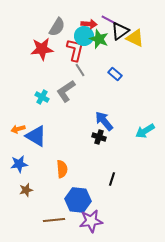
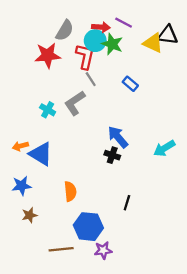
black triangle: (120, 31) -> (168, 35), moved, turned 42
purple star: (91, 221) -> (103, 250), size x0.7

